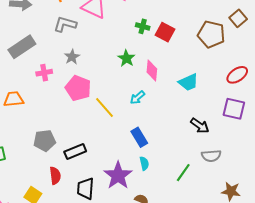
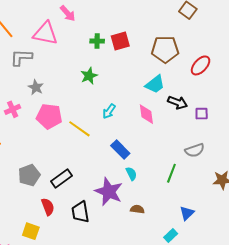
red square: (165, 32) -> (120, 41), turned -30
brown pentagon: (211, 34) -> (165, 49), moved
green star: (126, 58) -> (89, 76), turned 30
pink diamond: (152, 70) -> (146, 114), moved
purple square: (234, 109) -> (202, 114), moved, size x0.6
black arrow: (200, 126) -> (178, 103), moved

